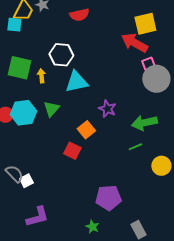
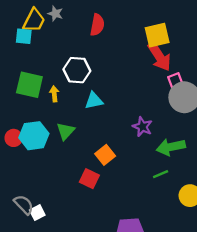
red semicircle: (79, 15) -> (97, 25), turned -66
yellow square: (145, 24) -> (157, 35), moved
red arrow: (134, 43) -> (159, 57), turned -152
cyan triangle: (76, 82) -> (94, 101), size x0.7
purple star: (107, 109) -> (142, 127), moved

